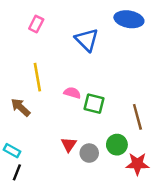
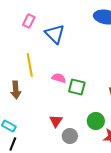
blue triangle: (87, 40) -> (55, 34), moved
brown arrow: (20, 107) -> (16, 90), turned -138
gray circle: (89, 153) -> (70, 136), moved

